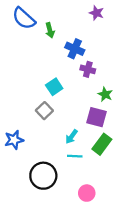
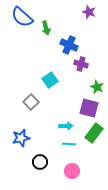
gray square: (44, 111) -> (31, 102), moved
cyan arrow: (72, 137) -> (66, 126), turned -128
blue star: (14, 140) -> (21, 138), moved
black circle: (43, 176) -> (40, 162), size x0.6
pink circle: (87, 193) -> (72, 171), moved

